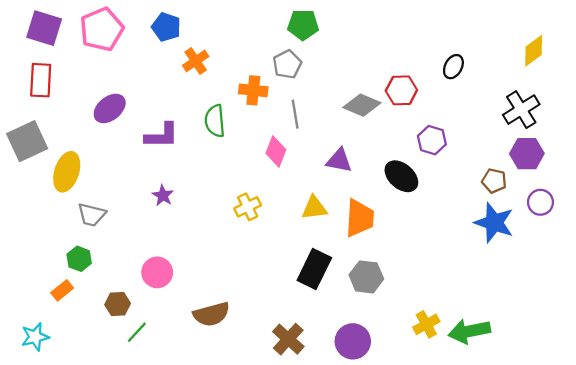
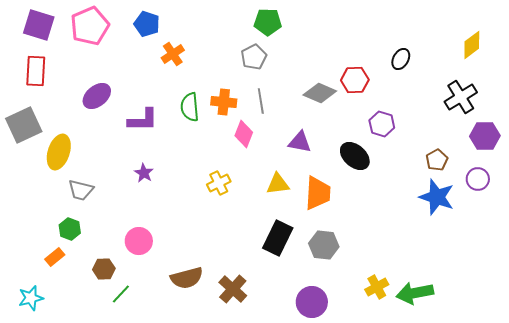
orange cross: (253, 90) -> (224, 102), moved
purple hexagon: (527, 154) -> (485, 136), moved
brown pentagon: (494, 181) -> (437, 160), turned 30
brown cross: (288, 339) -> (233, 289), moved

